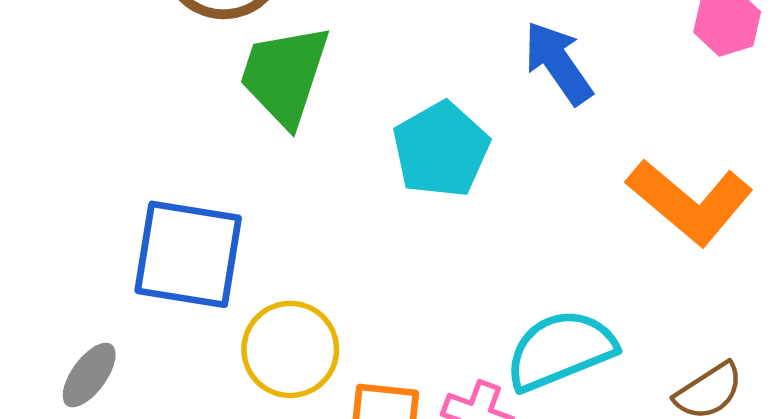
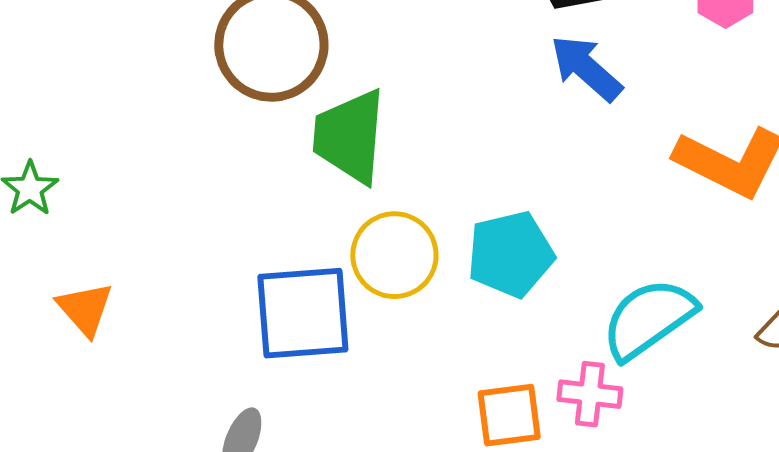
cyan pentagon: (441, 150) -> (511, 254), moved, turned 30
yellow circle: (290, 349) -> (394, 255), moved

